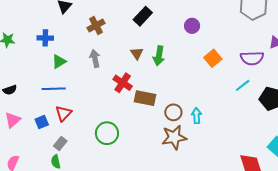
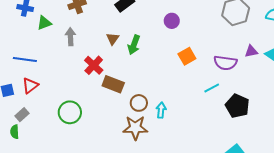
green triangle: (59, 62) -> (44, 23), moved

